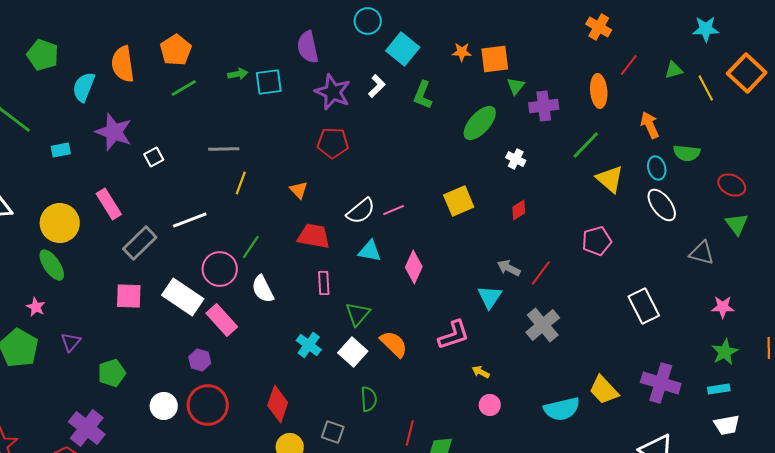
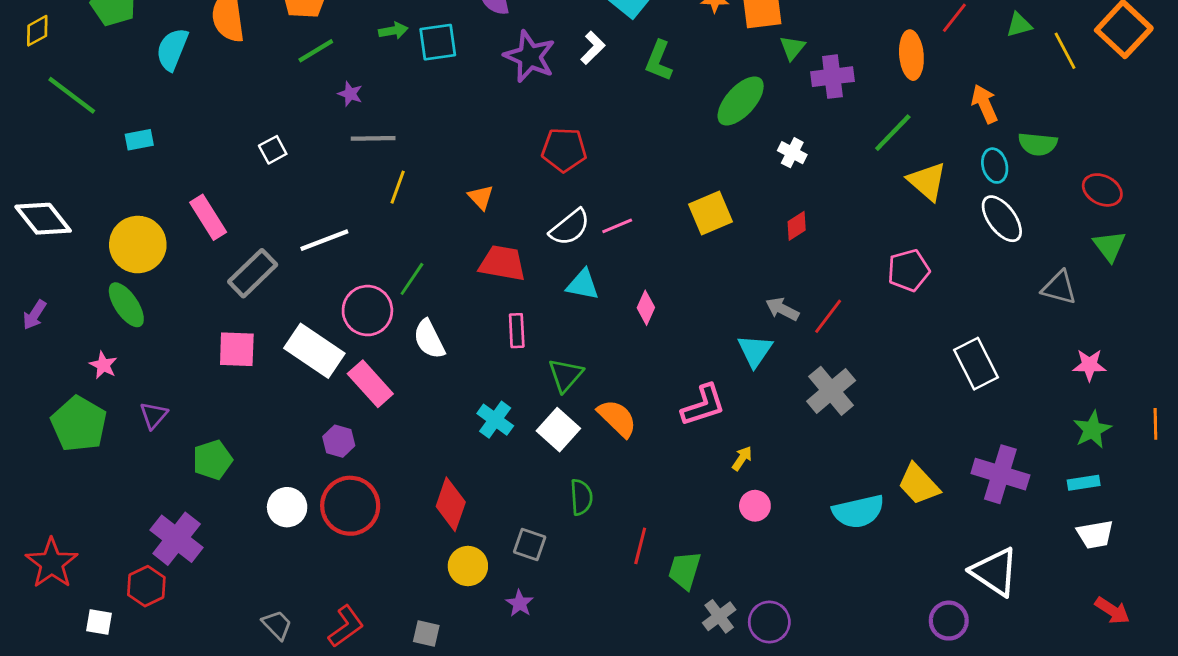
purple star: (114, 132) -> (350, 94), moved, size x0.5
red pentagon: (333, 143) -> (564, 150), moved
pink diamond: (414, 267) -> (646, 308), size x0.7
yellow arrow: (481, 372) -> (742, 458), turned 96

